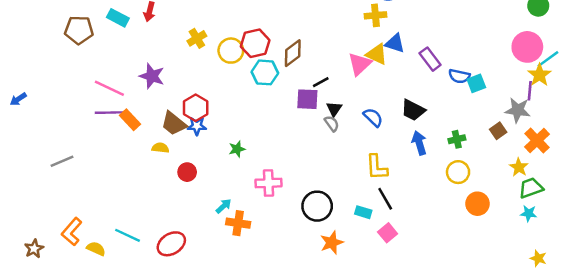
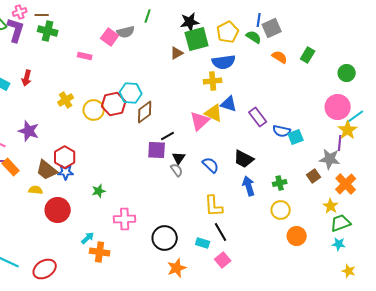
cyan hexagon: (265, 72) -> (131, 93), moved
red circle: (187, 172) -> (58, 210), size x1.6
yellow star: (538, 258) -> (349, 271), moved

